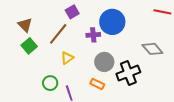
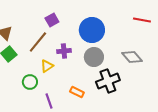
purple cross: (93, 35) -> (64, 51), moved
gray circle: (104, 62) -> (94, 57), moved
green circle: (50, 83) -> (30, 82), moved

